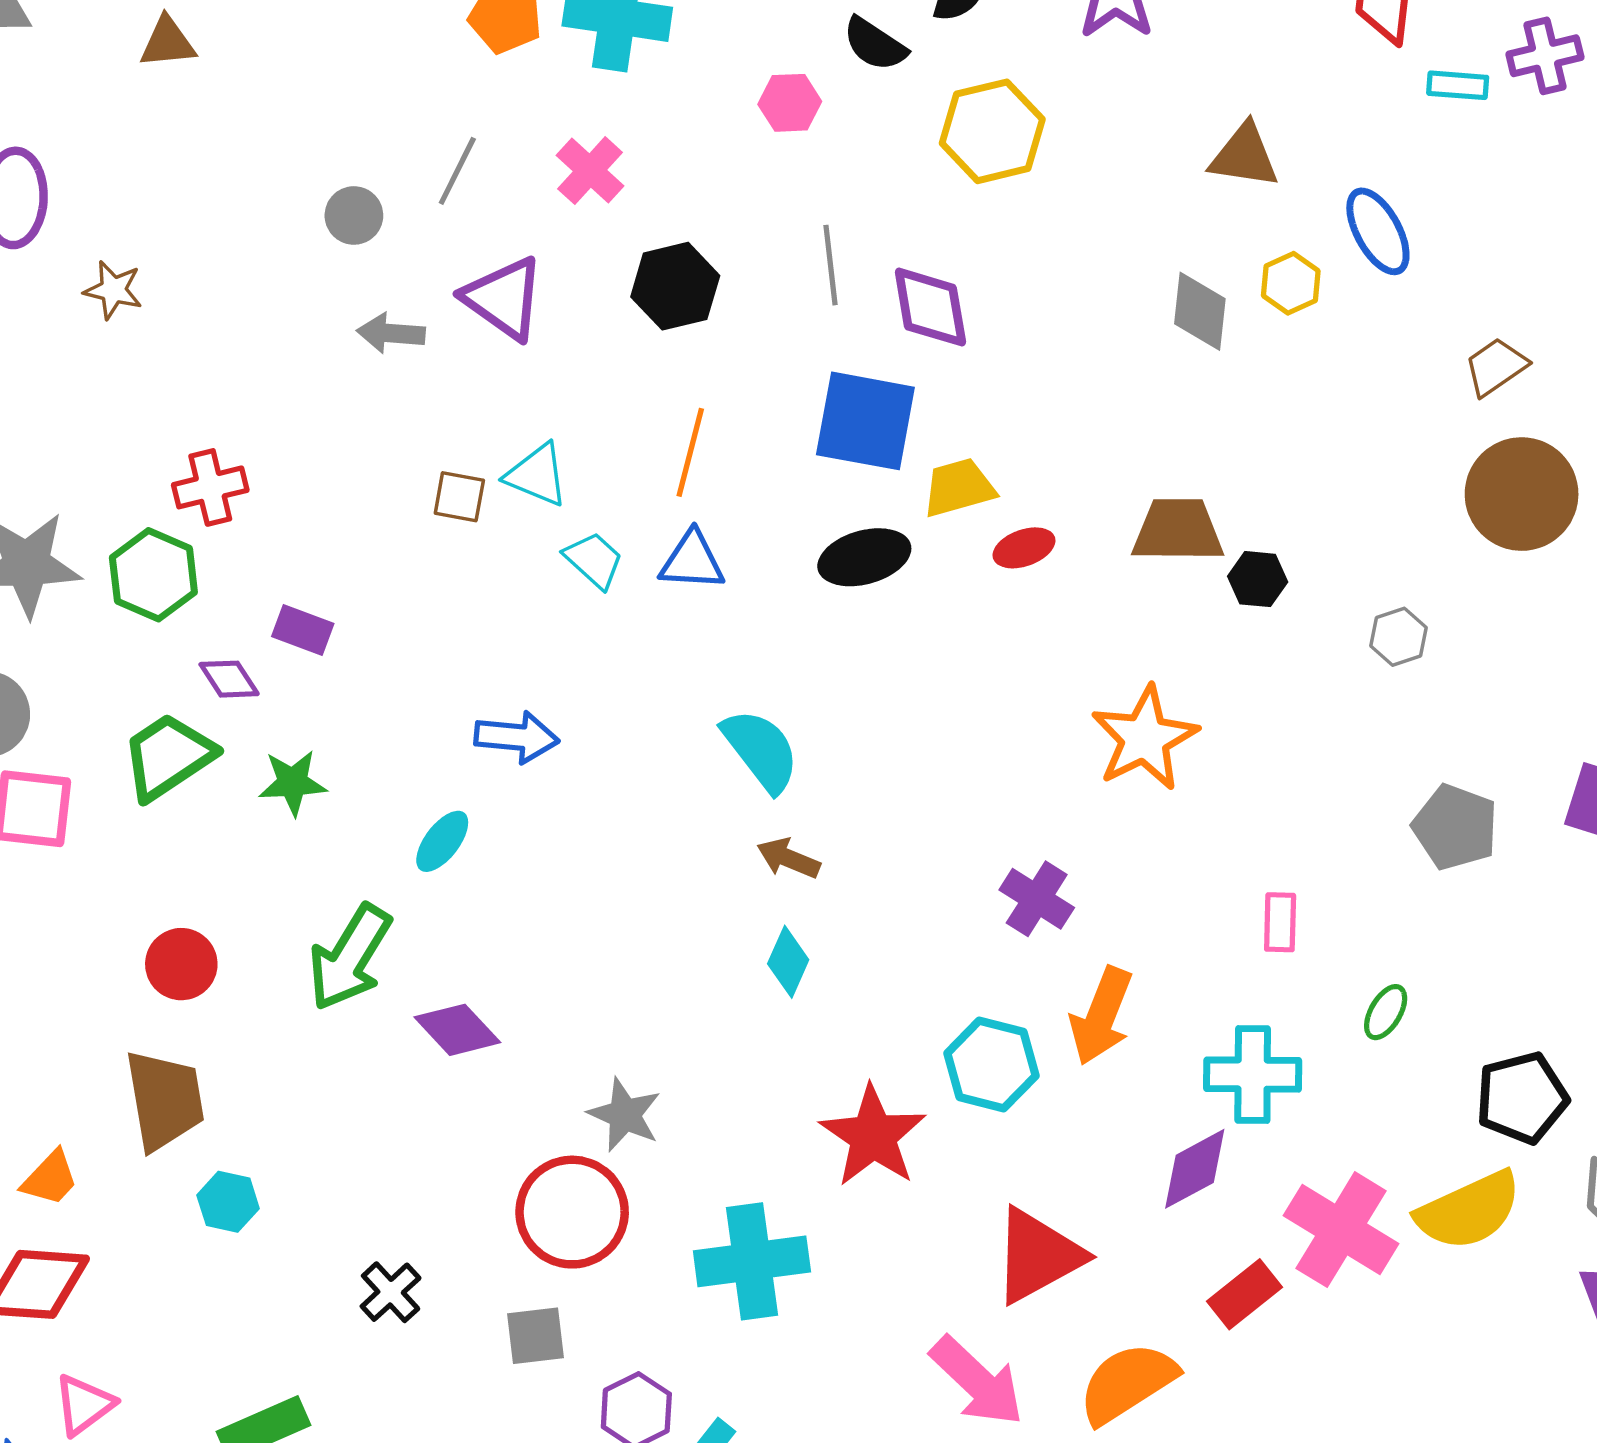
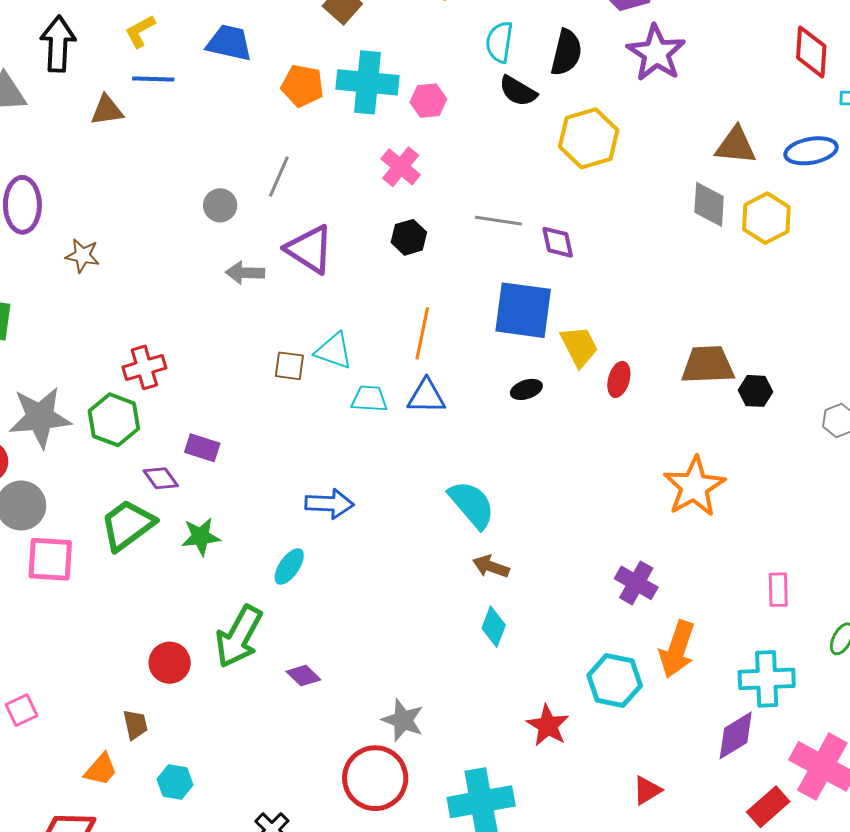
pink hexagon: (790, 103) -> (428, 101), moved
pink cross: (590, 171) -> (401, 167), moved
blue ellipse: (1378, 231) -> (811, 151), moved, turned -69
gray line: (830, 265) -> (498, 221), turned -72
yellow hexagon: (1291, 283) -> (766, 218), size x1.4
black hexagon: (675, 286) -> (409, 237), size x0.7
purple diamond: (930, 307) -> (558, 242), size x0.7
gray diamond: (1200, 311) -> (709, 204), moved
yellow trapezoid: (959, 488) -> (579, 346), turned 81
red ellipse: (1024, 548) -> (619, 379), turned -52
black ellipse: (864, 557) -> (526, 389), size x0.6
cyan trapezoid: (594, 560) -> (369, 399), turned -36
red circle: (181, 964) -> (170, 663), moved
purple diamond: (457, 1030) -> (303, 676), size x0.7
brown trapezoid: (165, 1100) -> (135, 725), size x0.5
red star: (873, 1136) -> (548, 725), size x0.7
orange trapezoid: (50, 1178) -> (101, 769), moved
red triangle: (1038, 1256) -> (647, 790), size x0.5

